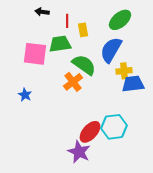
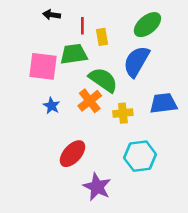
yellow cross: (124, 71) -> (123, 113), moved
blue star: (25, 95) -> (52, 106), moved
red ellipse: (90, 132) -> (72, 154), moved

